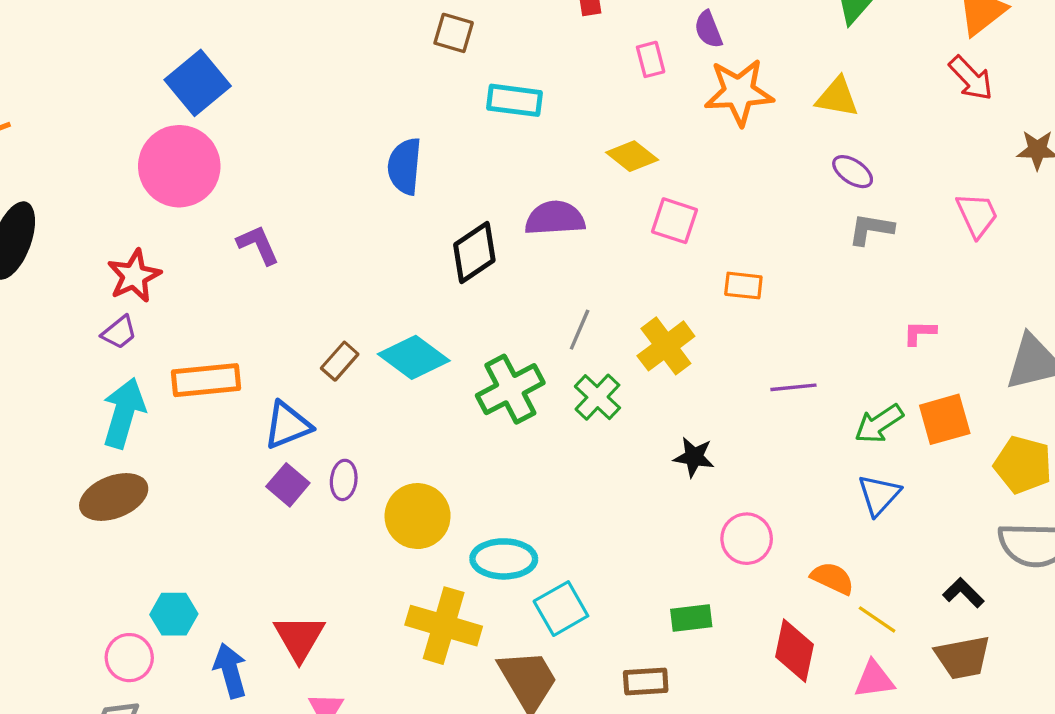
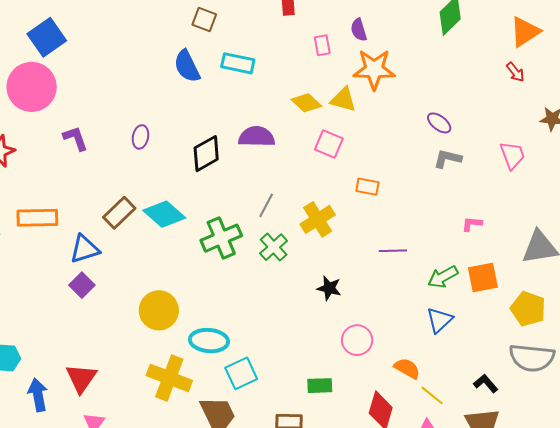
red arrow: (971, 78) -> (515, 72), size x0.7
yellow triangle: (837, 97) -> (343, 99), moved
blue semicircle: (405, 166) -> (187, 66), moved, turned -36
brown rectangle: (340, 361) -> (119, 213), size x1.4
purple ellipse: (344, 480) -> (140, 137), moved

